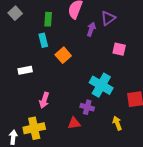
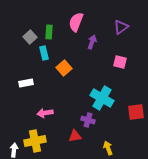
gray square: (15, 13) -> (30, 37), moved
purple triangle: (108, 18) -> (121, 27), moved
pink arrow: (44, 100) -> (45, 113), turned 63
yellow arrow: (117, 123) -> (108, 148), moved

